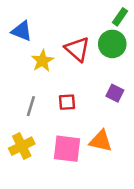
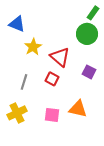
red triangle: (77, 49) -> (60, 57), moved
red square: (67, 102) -> (52, 79), turned 32
pink square: (67, 149) -> (52, 115), size x0.7

